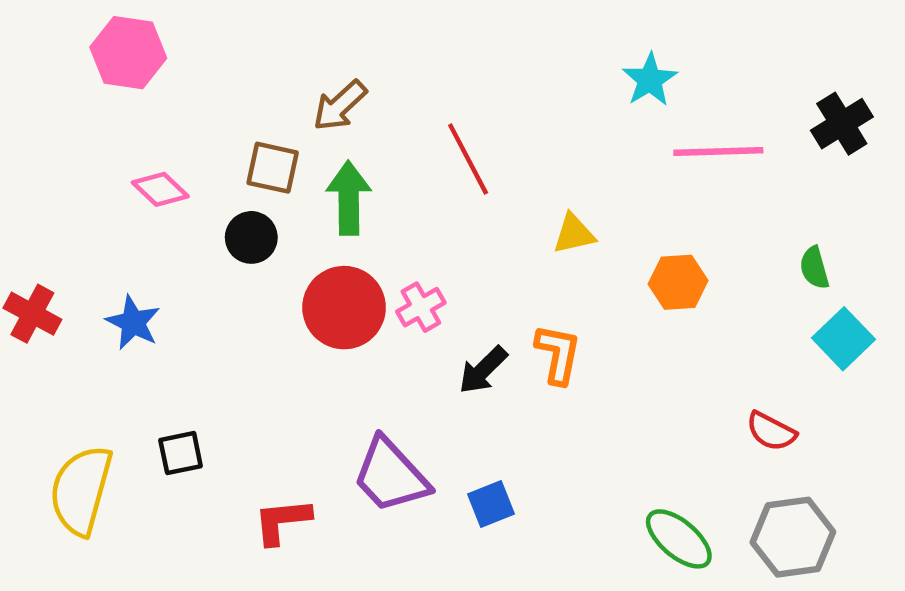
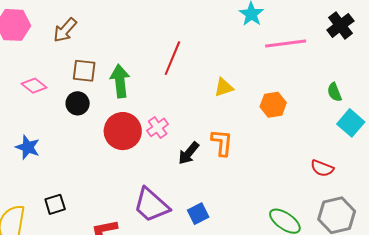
brown arrow: (340, 106) -> (65, 30), moved
red line: (468, 159) -> (172, 58), turned 56

